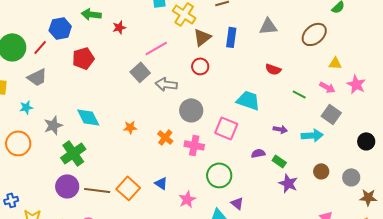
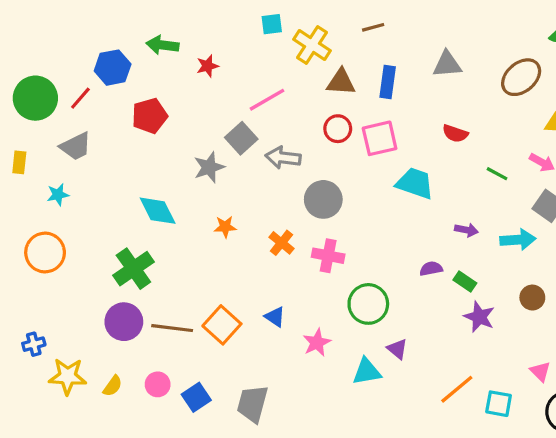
brown triangle: (202, 37) -> (341, 82), turned 42
gray star: (53, 125) -> (209, 167), moved
pink square: (226, 128) -> (380, 138), moved, turned -35

